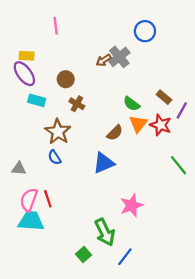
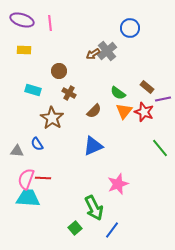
purple ellipse: (24, 74) -> (22, 20), moved, turned -35
purple line: (182, 110) -> (163, 99), turned 49
brown semicircle: (115, 133) -> (94, 111), moved
blue semicircle: (55, 157) -> (37, 144), moved
red line: (48, 199) -> (43, 178), turned -70

